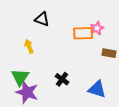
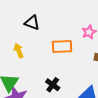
orange rectangle: (83, 33) -> (62, 47), moved

